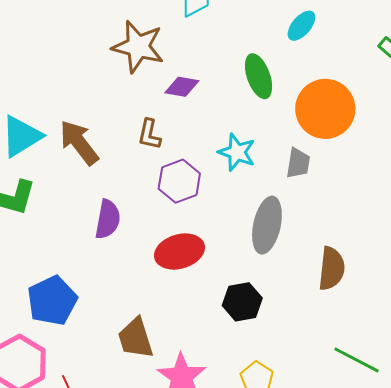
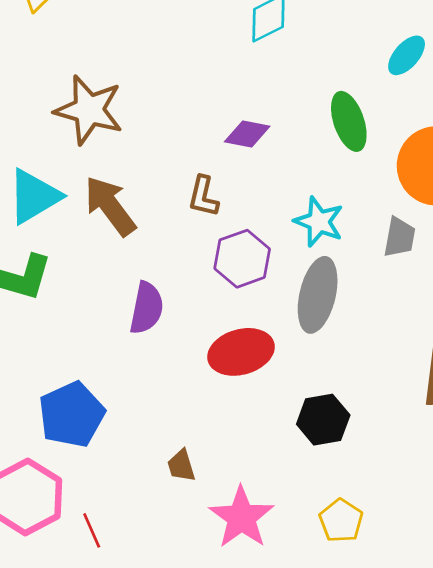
brown star: (138, 47) -> (89, 110), moved
gray ellipse: (267, 225) -> (318, 295), moved
brown trapezoid: (136, 338) -> (181, 466), size x0.6

